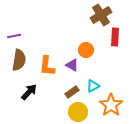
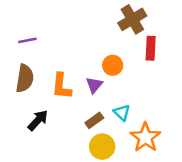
purple line: (14, 36) -> (27, 40), moved
purple triangle: (72, 65) -> (94, 85), turned 40
cyan triangle: (93, 86) -> (122, 112), turned -48

